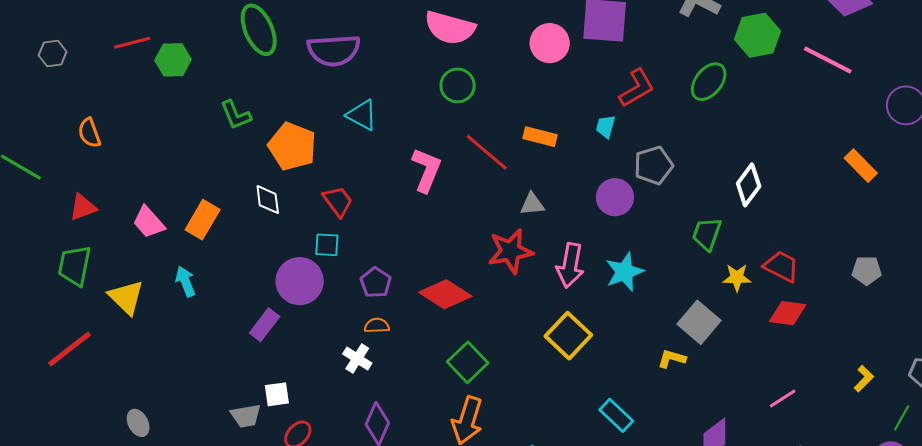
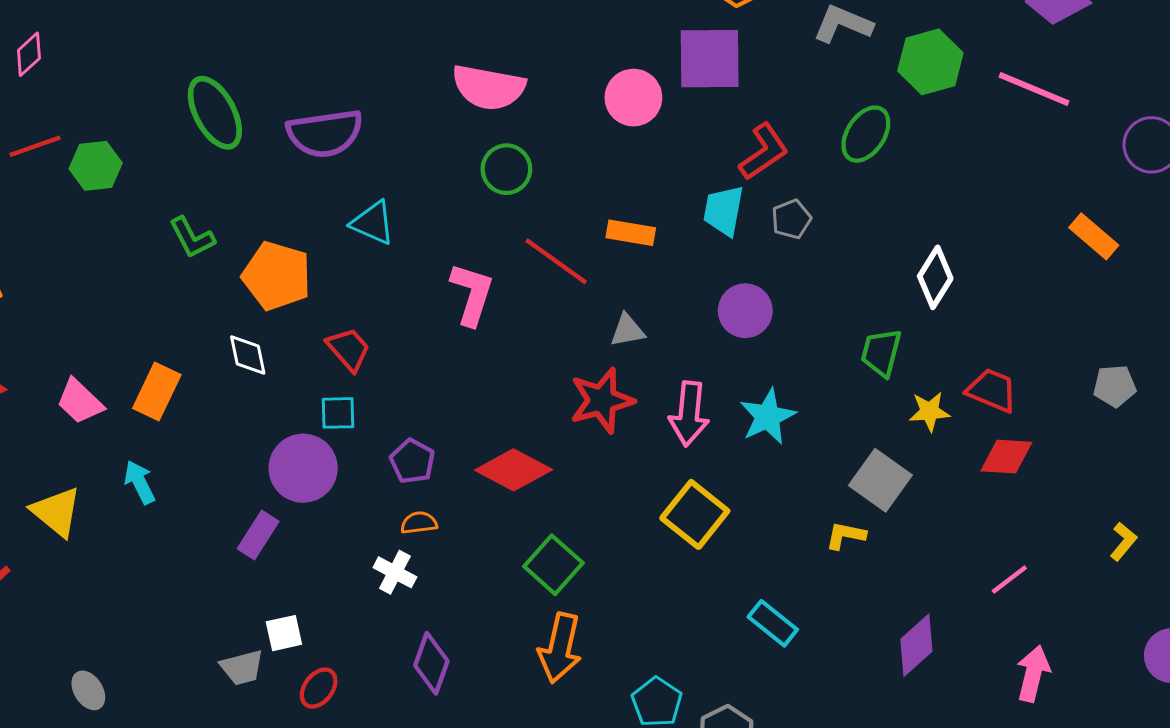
cyan trapezoid: (606, 127) -> (724, 211), size x1.5
gray pentagon: (654, 165) -> (791, 219), moved, size x0.7

